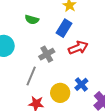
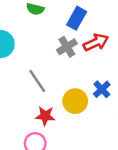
gray cross: (47, 54) -> (67, 47), moved
gray line: (31, 76) -> (37, 81), turned -54

